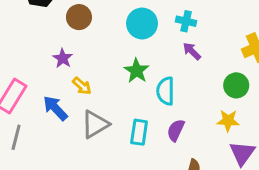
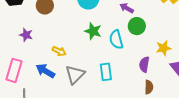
purple star: (63, 58) -> (26, 35), moved
green circle: (236, 85) -> (137, 26), moved
purple semicircle: (176, 130) -> (144, 64), moved

